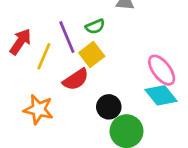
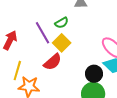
yellow line: (44, 56) -> (17, 71), moved
black circle: (109, 107) -> (94, 74), moved

